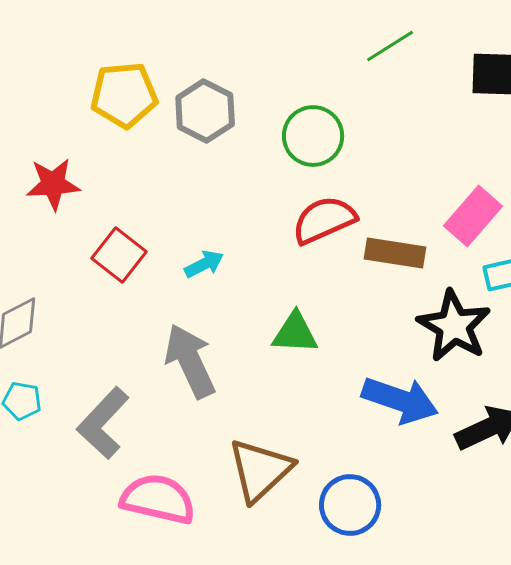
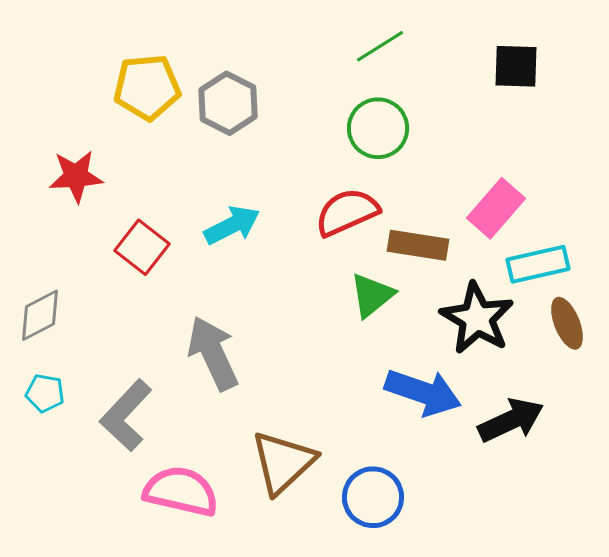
green line: (390, 46) -> (380, 46), moved
green circle: (313, 136) -> (378, 128), moved
cyan arrow: (204, 264) -> (232, 225), moved, size x1.4
green triangle: (295, 333) -> (372, 295), moved, turned -42

